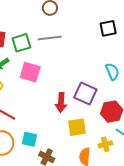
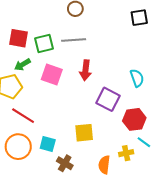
black square: (108, 28) -> (139, 18), moved
red arrow: (61, 102) -> (86, 70), moved
yellow square: (77, 127) -> (84, 133), moved

